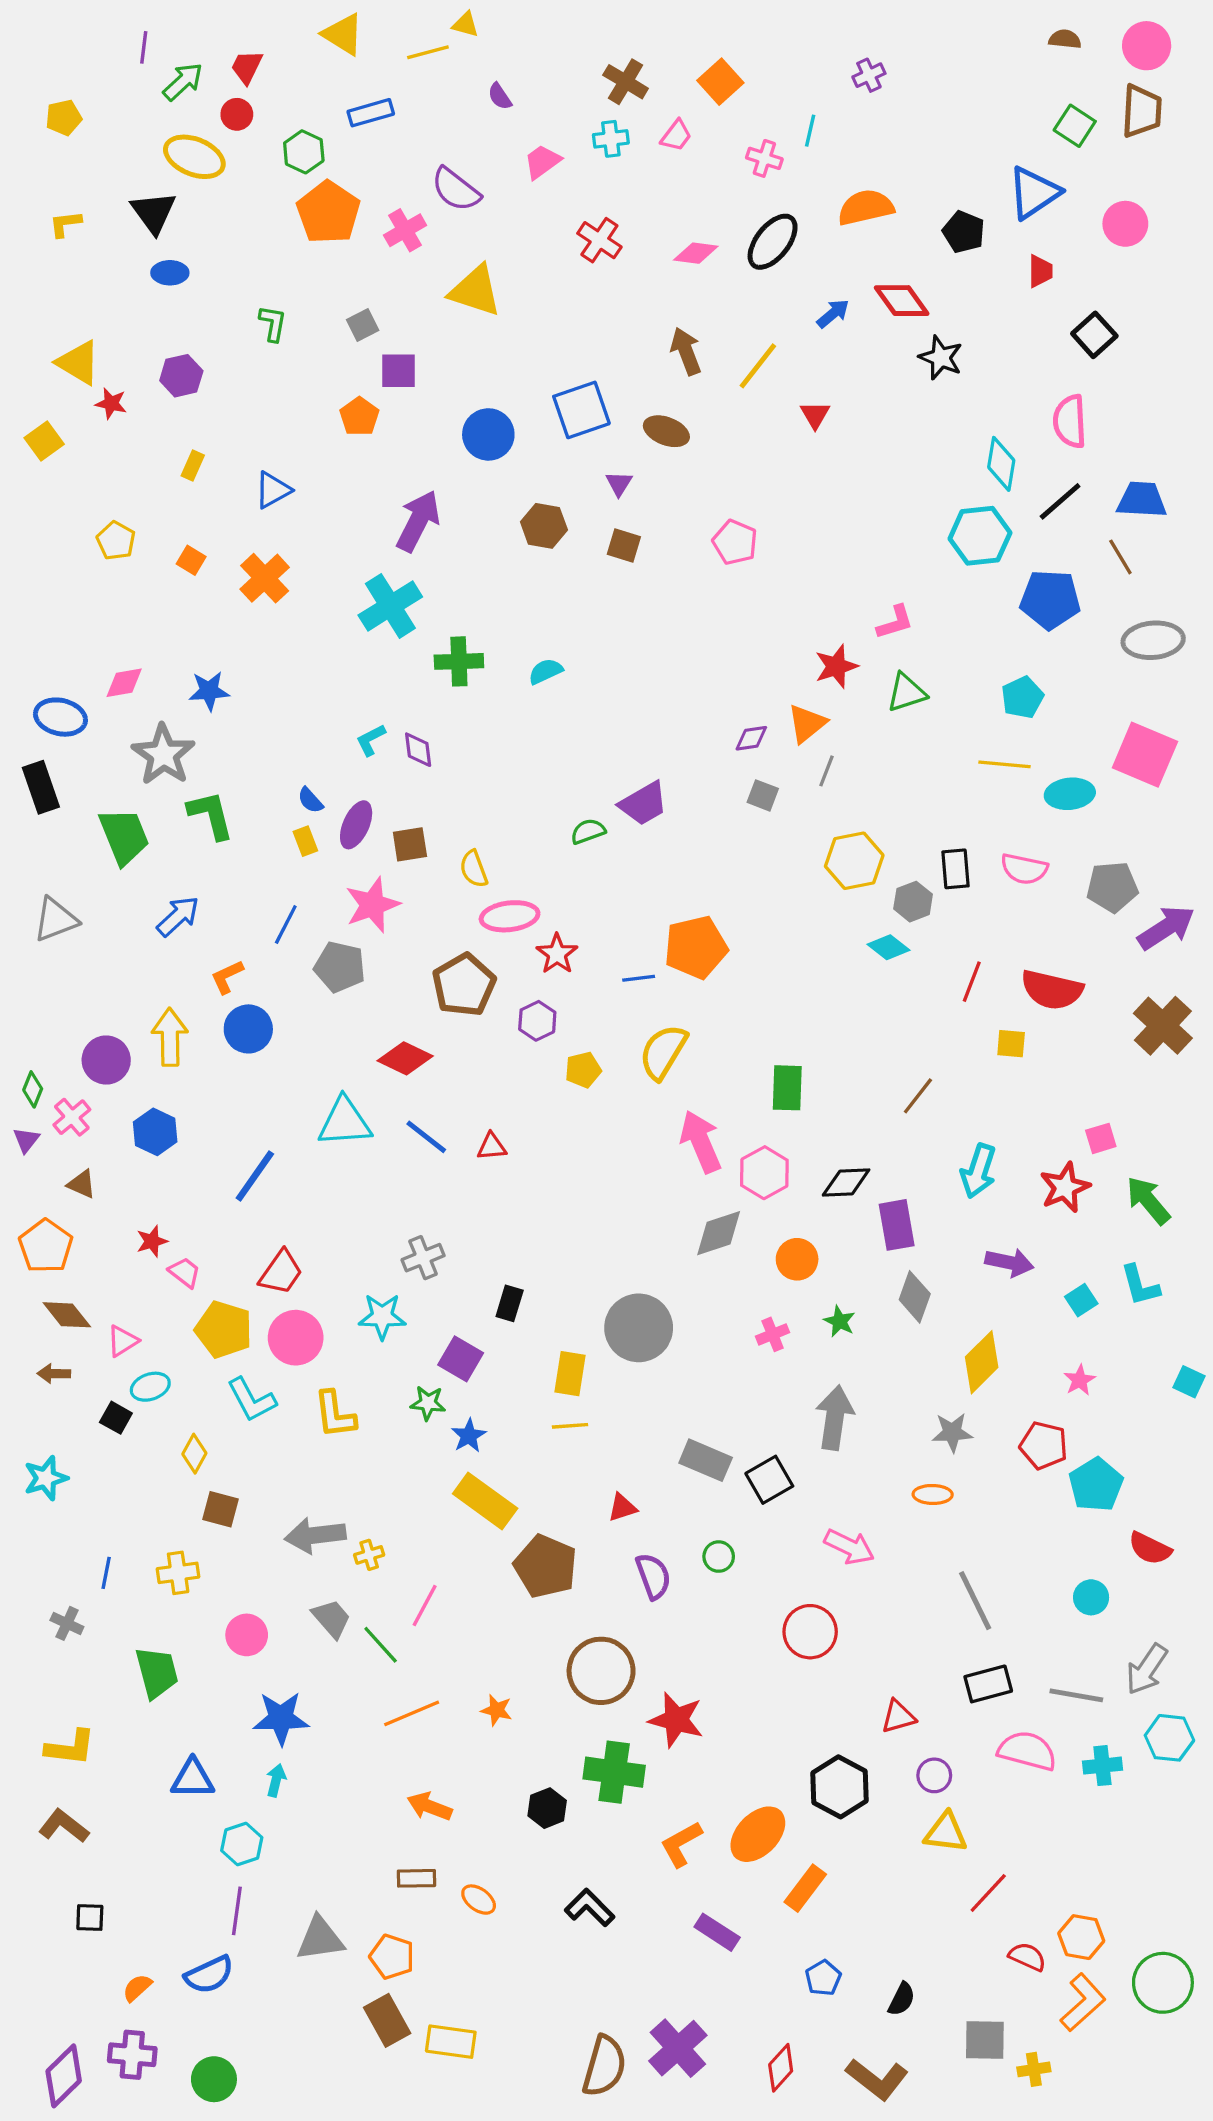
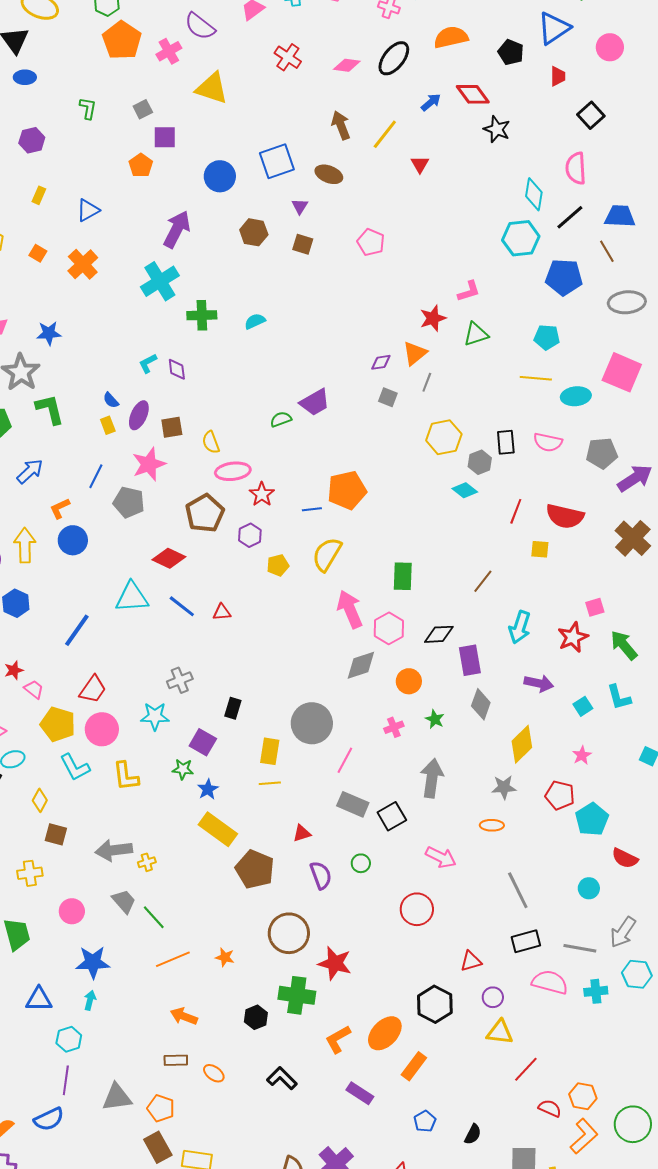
cyan pentagon: (1022, 697) -> (547, 337), turned 30
pink line: (425, 1606) -> (345, 760), moved

